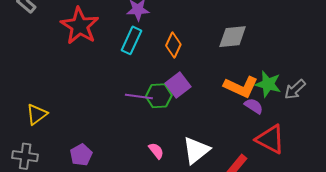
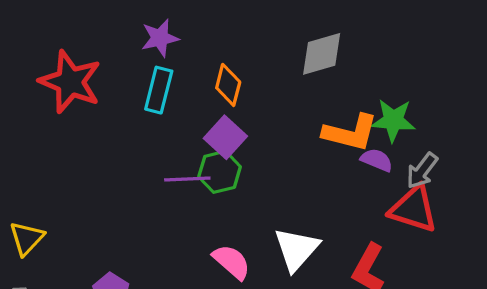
purple square: (178, 85) -> (225, 137), moved
gray arrow: (295, 89) -> (422, 171), moved
pink semicircle: (156, 151) -> (232, 262), size x1.4

